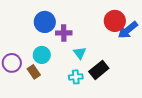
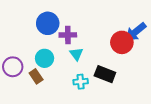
red circle: (115, 21) -> (122, 42), moved
cyan triangle: (80, 53) -> (76, 54), moved
black rectangle: (99, 70) -> (105, 74), turned 60

